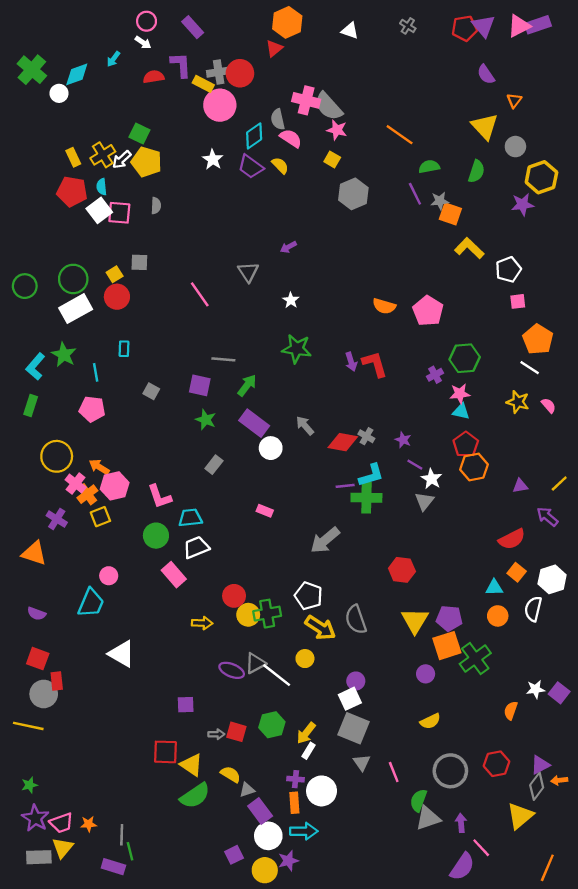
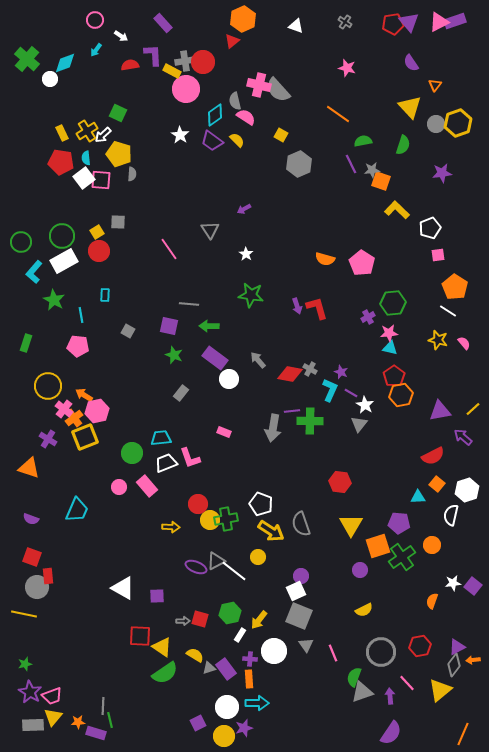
pink circle: (147, 21) -> (95, 20), moved
pink star: (337, 130) -> (347, 68), moved
yellow pentagon: (147, 162) -> (119, 154), moved
yellow hexagon: (541, 177) -> (458, 123), moved
cyan L-shape: (35, 366) -> (34, 272), moved
green arrow: (247, 385) -> (209, 326), turned -126
cyan L-shape: (371, 475) -> (330, 390), moved, turned -50
purple triangle: (520, 486) -> (440, 411), size x1.6
pink L-shape: (160, 497) -> (190, 458), moved
yellow square: (100, 517) -> (85, 437), size x1.5
gray arrow: (325, 540) -> (273, 428), moved, turned -40
pink circle: (109, 576) -> (119, 487), moved
orange circle: (498, 616) -> (432, 545), moved
purple pentagon: (449, 618) -> (399, 523), moved
white triangle: (122, 654) -> (123, 588), moved
white rectangle: (309, 751) -> (240, 635), moved
white circle: (322, 791) -> (274, 651), moved
purple rectangle: (260, 811) -> (226, 669), moved
orange star: (89, 824) -> (78, 722), moved
pink line: (481, 848) -> (407, 683), moved

